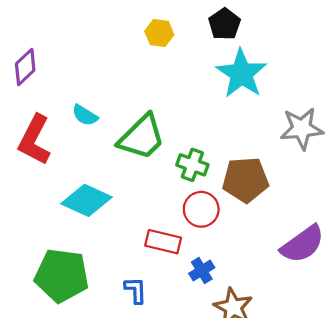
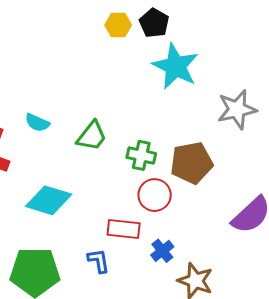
yellow hexagon: (159, 33) -> (118, 25), moved
green trapezoid: (142, 137) -> (92, 136), size x0.7
blue L-shape: (136, 290) -> (99, 261), moved

